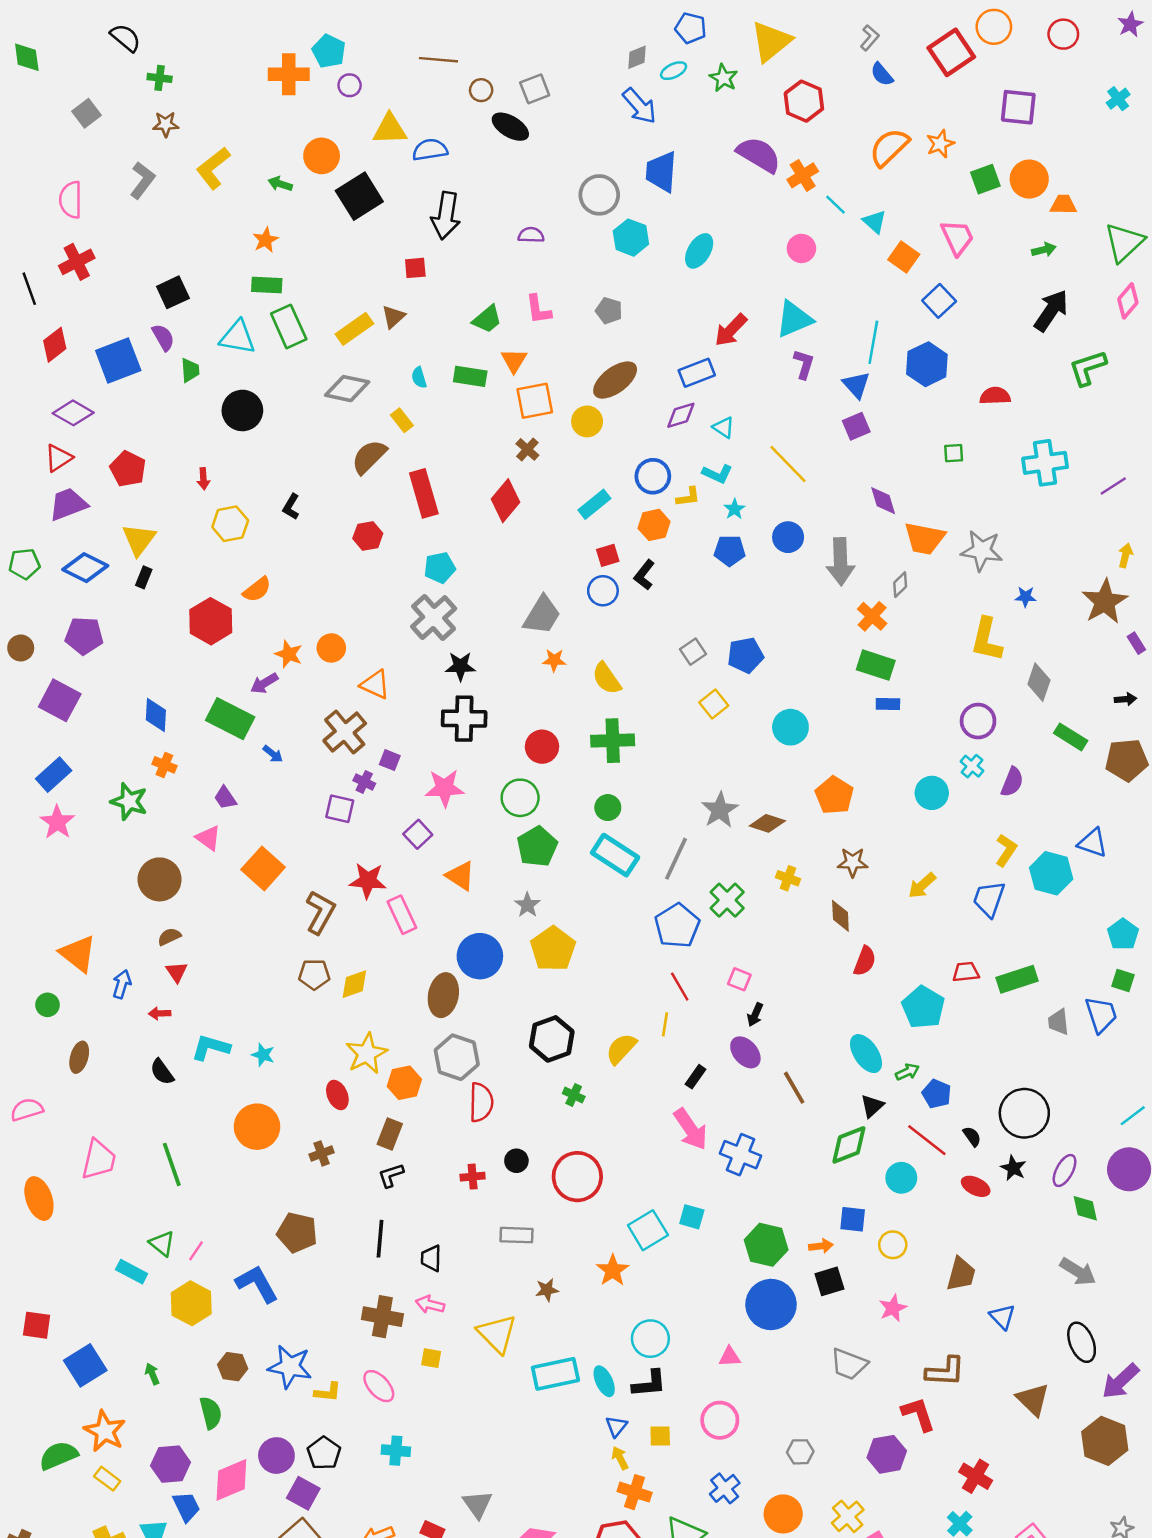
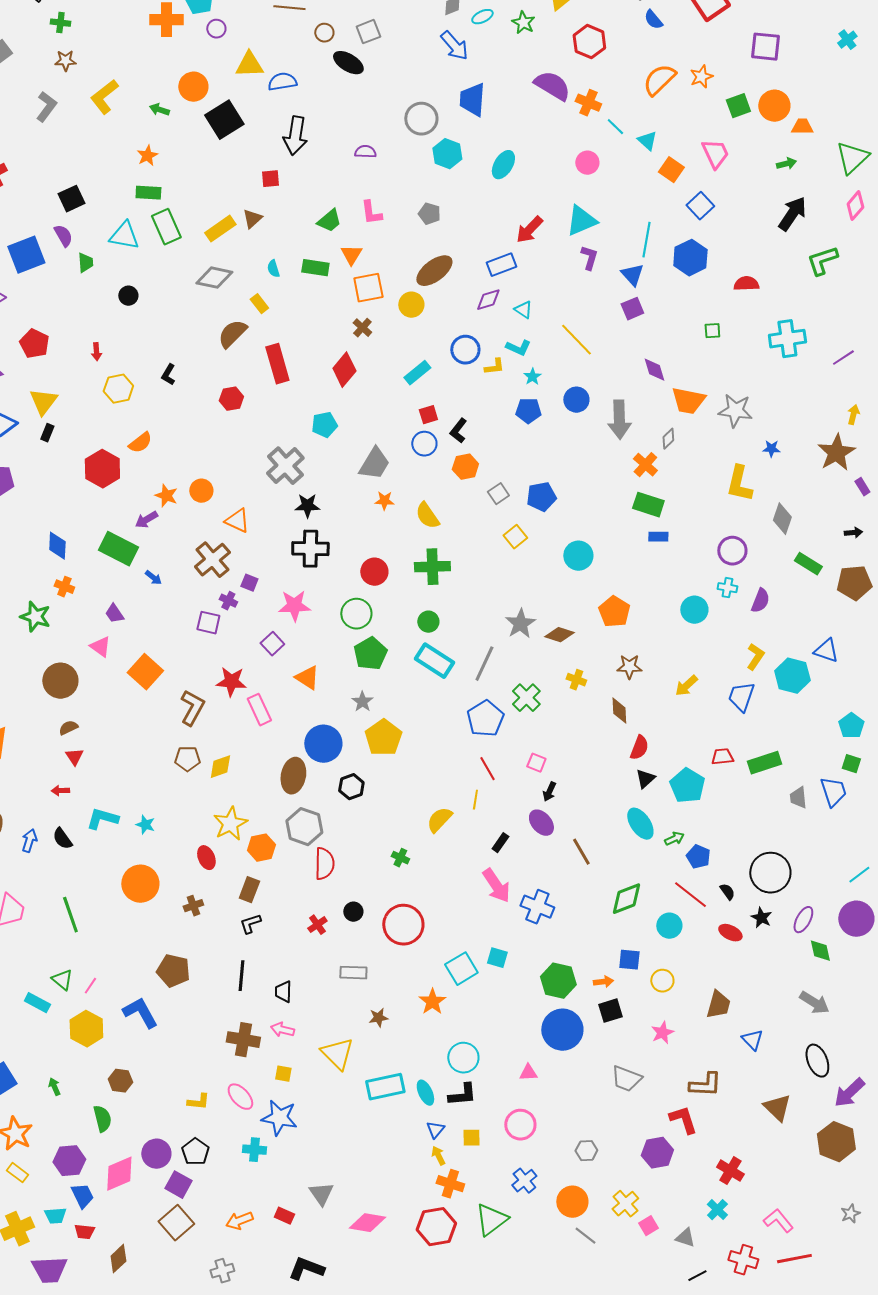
orange cross: (803, 175) -> (588, 103), turned -35
black circle: (242, 410) -> (128, 296), size x0.6
orange hexagon: (654, 525) -> (465, 467), moved
cyan pentagon: (440, 568) -> (324, 425), moved
cyan cross: (972, 766) -> (727, 588), turned -30
blue arrow: (122, 984) -> (29, 841), moved
black hexagon: (552, 1039) -> (351, 787), moved, size x0.7
black triangle: (872, 1106) -> (645, 779), moved
red cross: (473, 1177) -> (317, 925), turned -30
blue star: (290, 1367) -> (279, 1118), moved

